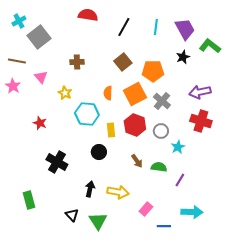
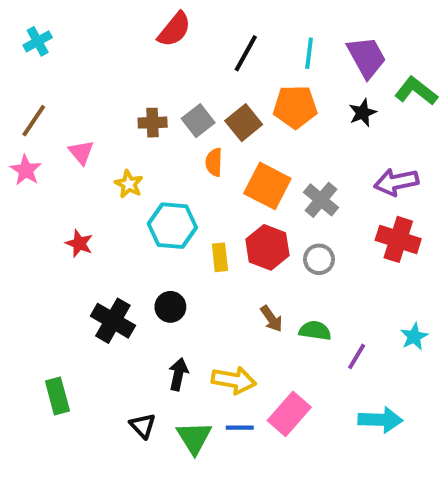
red semicircle: (88, 15) -> (174, 29), turned 120
gray square: (39, 37) -> (198, 121), moved, size x0.7
brown line: (17, 61) -> (34, 121), turned -66
orange pentagon: (153, 71) -> (295, 107), moved
orange semicircle: (108, 93) -> (214, 162), moved
orange square: (135, 94) -> (267, 186), turned -35
cyan star: (178, 147) -> (414, 337), moved
black circle: (99, 152) -> (170, 307), moved
pink rectangle: (146, 209) -> (289, 414), size x1.5
blue line: (164, 226) -> (240, 428), moved

